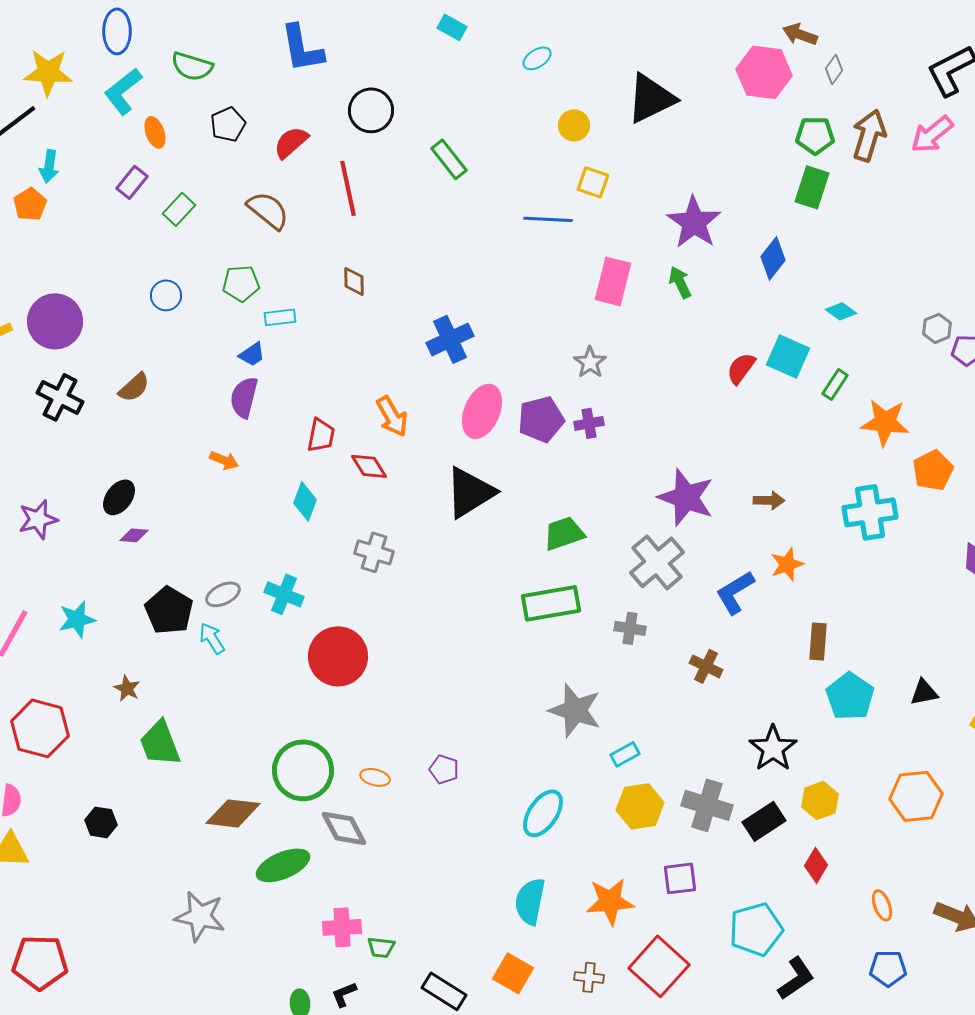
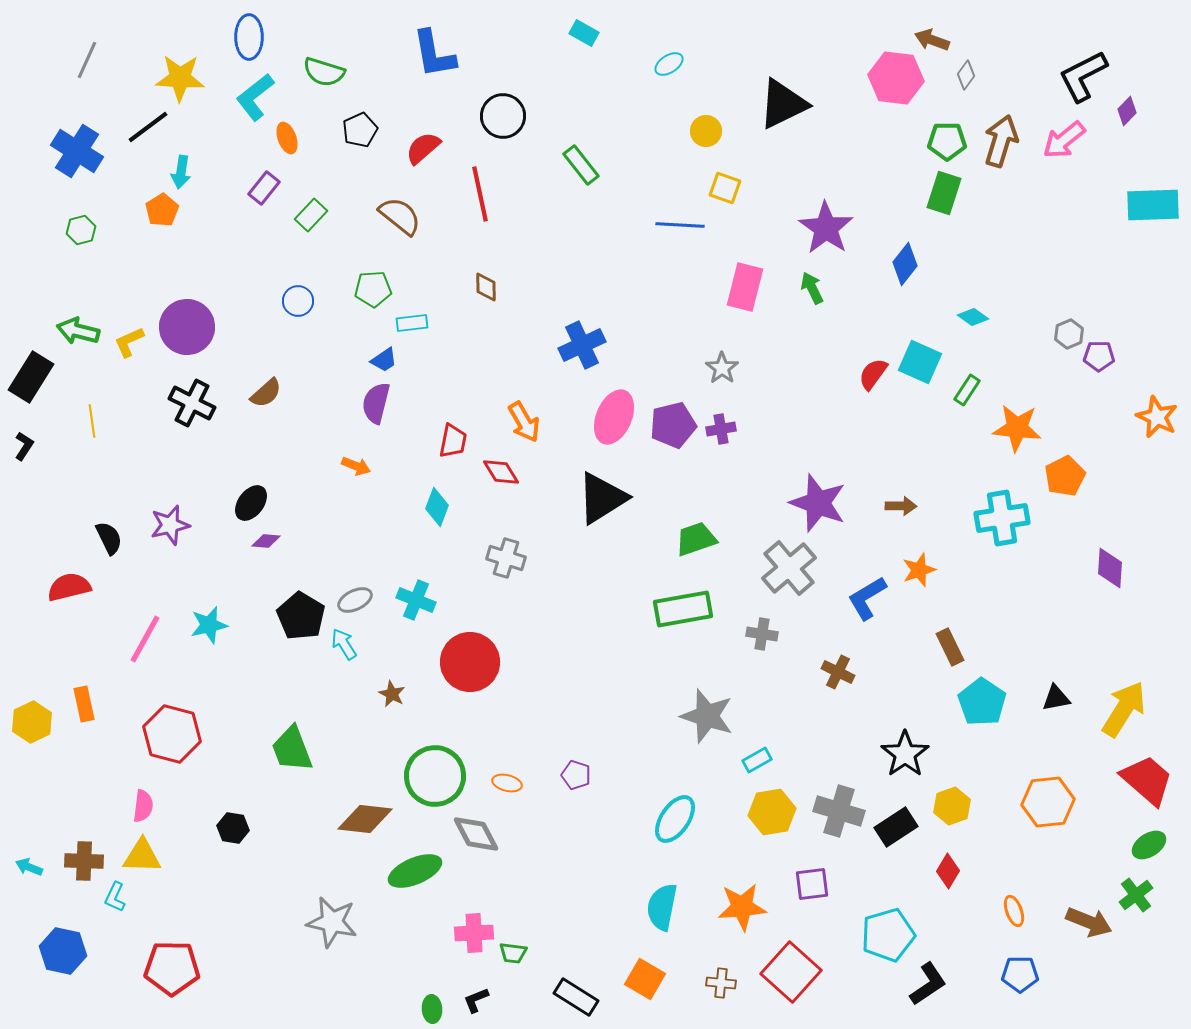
brown rectangle: (818, 641) -> (950, 647), turned -30
brown star: (127, 688) -> (392, 694), moved

